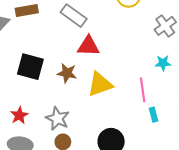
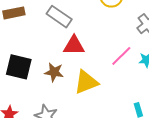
pink line: (143, 90) -> (121, 56), moved, turned 55

